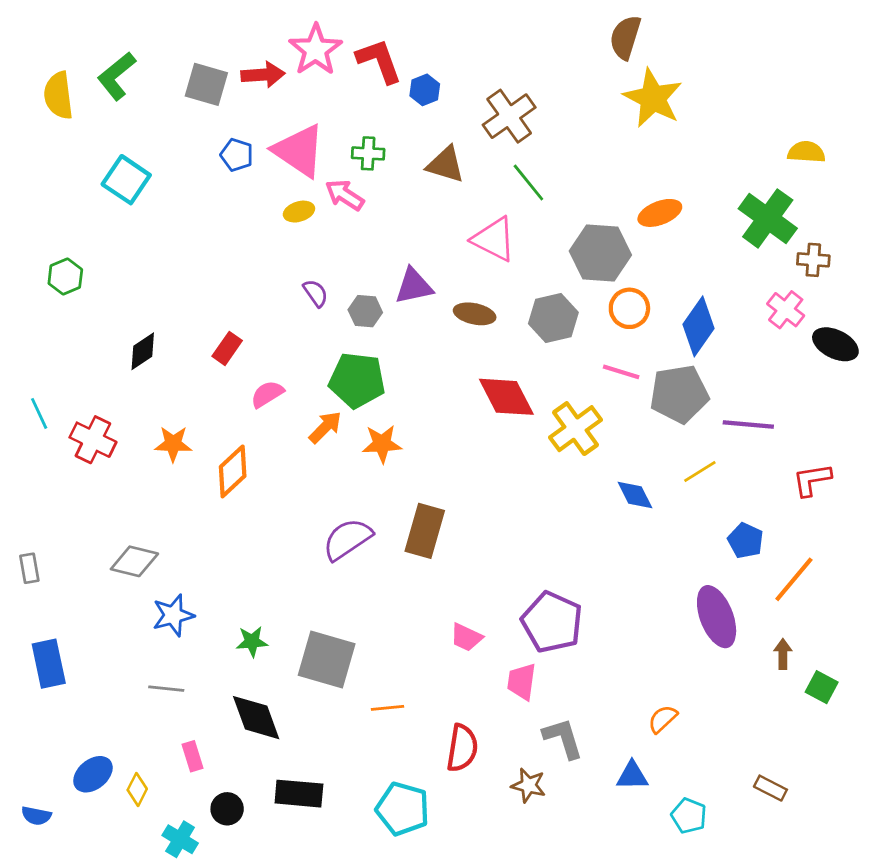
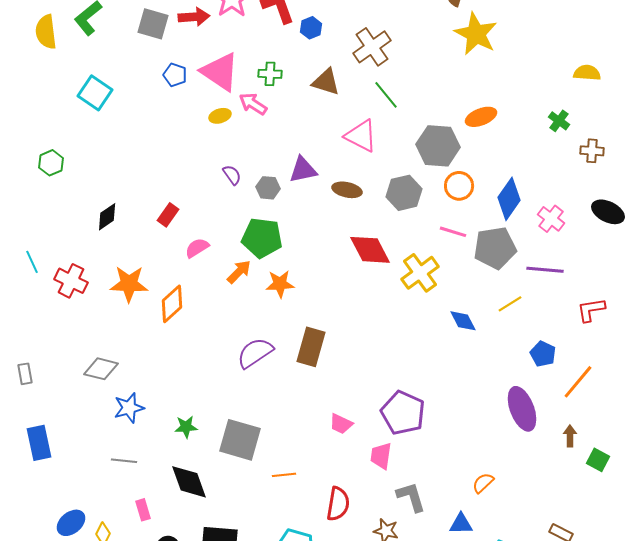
green cross: (768, 218) -> (559, 121), size x0.5
pink cross: (786, 310) -> (551, 219), moved
orange star: (173, 444) -> (129, 284), size x1.4

